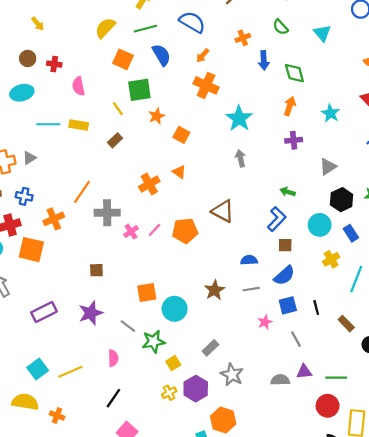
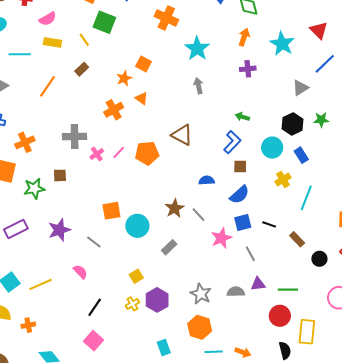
pink semicircle: (78, 86) -> (48, 19), turned -108
green square: (139, 90) -> (104, 22), turned 30
cyan star: (330, 113) -> (282, 44), size x1.4
orange star: (157, 116) -> (124, 78), moved
yellow rectangle: (79, 125) -> (52, 42), moved
gray triangle: (328, 167) -> (300, 88), moved
orange line: (82, 192) -> (47, 86), moved
brown square: (96, 270) -> (60, 175), moved
gray line: (251, 289) -> (198, 215), moved, turned 56
black line: (316, 308) -> (269, 224), turned -56
pink star: (265, 322) -> (221, 238), size x1.5
green star: (153, 342) -> (34, 189), moved
gray rectangle: (210, 348) -> (169, 247), moved
pink semicircle: (113, 358) -> (80, 272), turned -42
gray star: (232, 375) -> (201, 294), moved
black line: (113, 398) -> (95, 307), moved
orange cross: (57, 415) -> (28, 325), turned -32
orange hexagon: (223, 420) -> (200, 327), moved

